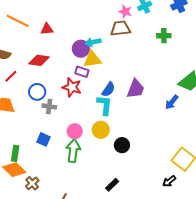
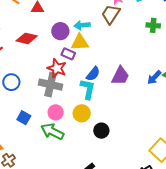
brown trapezoid: (120, 28) -> (111, 14), turned -55
purple circle: (81, 49) -> (60, 31), moved
blue circle: (37, 92) -> (11, 82), moved
blue arrow: (172, 102) -> (154, 77), moved
gray cross: (49, 106) -> (50, 85), moved, size x1.6
green arrow: (73, 151) -> (52, 132), turned -75

